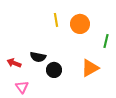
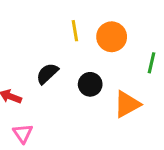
black semicircle: (38, 57) -> (47, 74), moved, turned 126
black circle: (54, 70) -> (90, 84), moved

